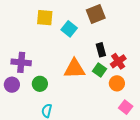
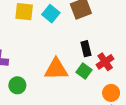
cyan square: (69, 29) -> (51, 14), moved
orange circle: (117, 83) -> (111, 93), moved

